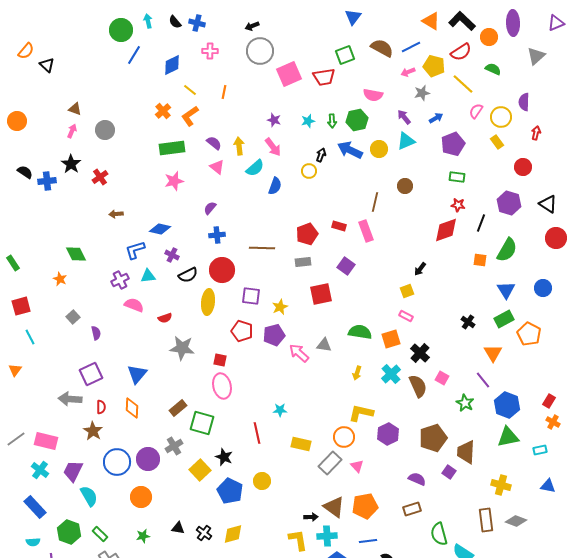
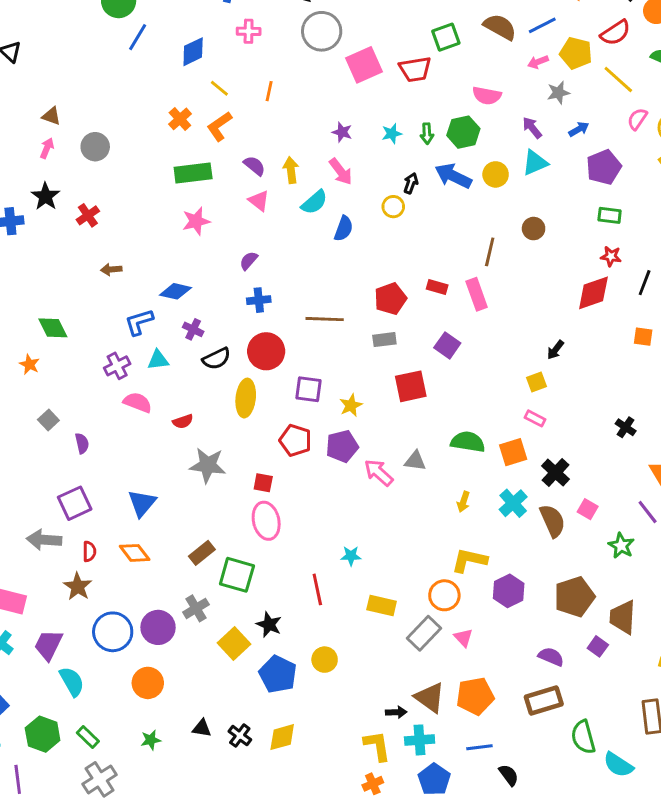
orange diamond: (132, 408) -> (135, 553), turned -40
brown rectangle: (412, 509) -> (544, 700), size x1.4

